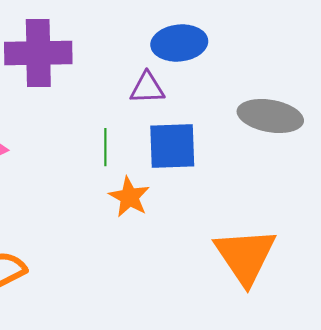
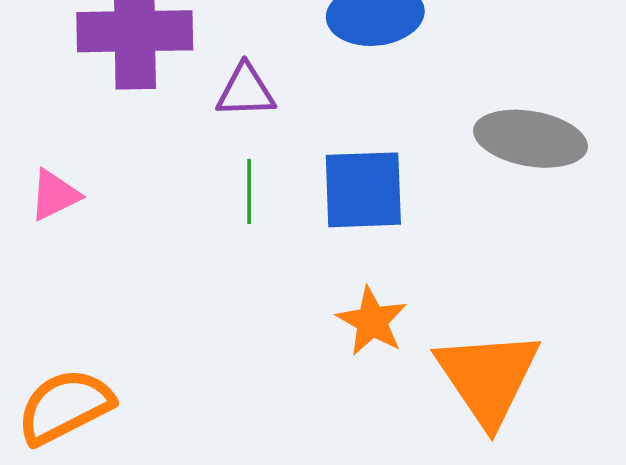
purple triangle: (147, 88) -> (246, 91), moved
orange star: (129, 197) -> (372, 321), moved

